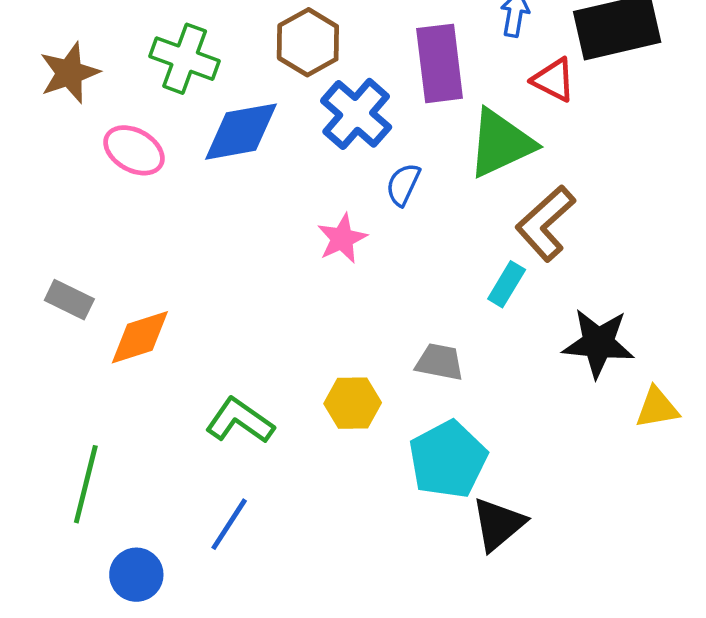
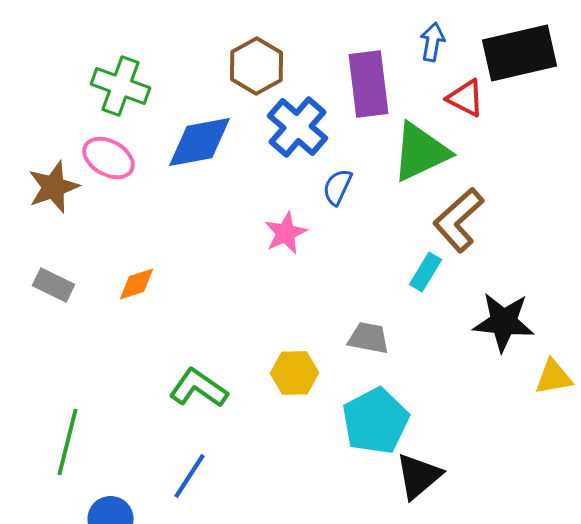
green cross: (185, 59) -> (120, 86), moved
brown star: (69, 73) -> (54, 187), moved
orange diamond: (140, 337) -> (136, 284), moved, size x0.7

